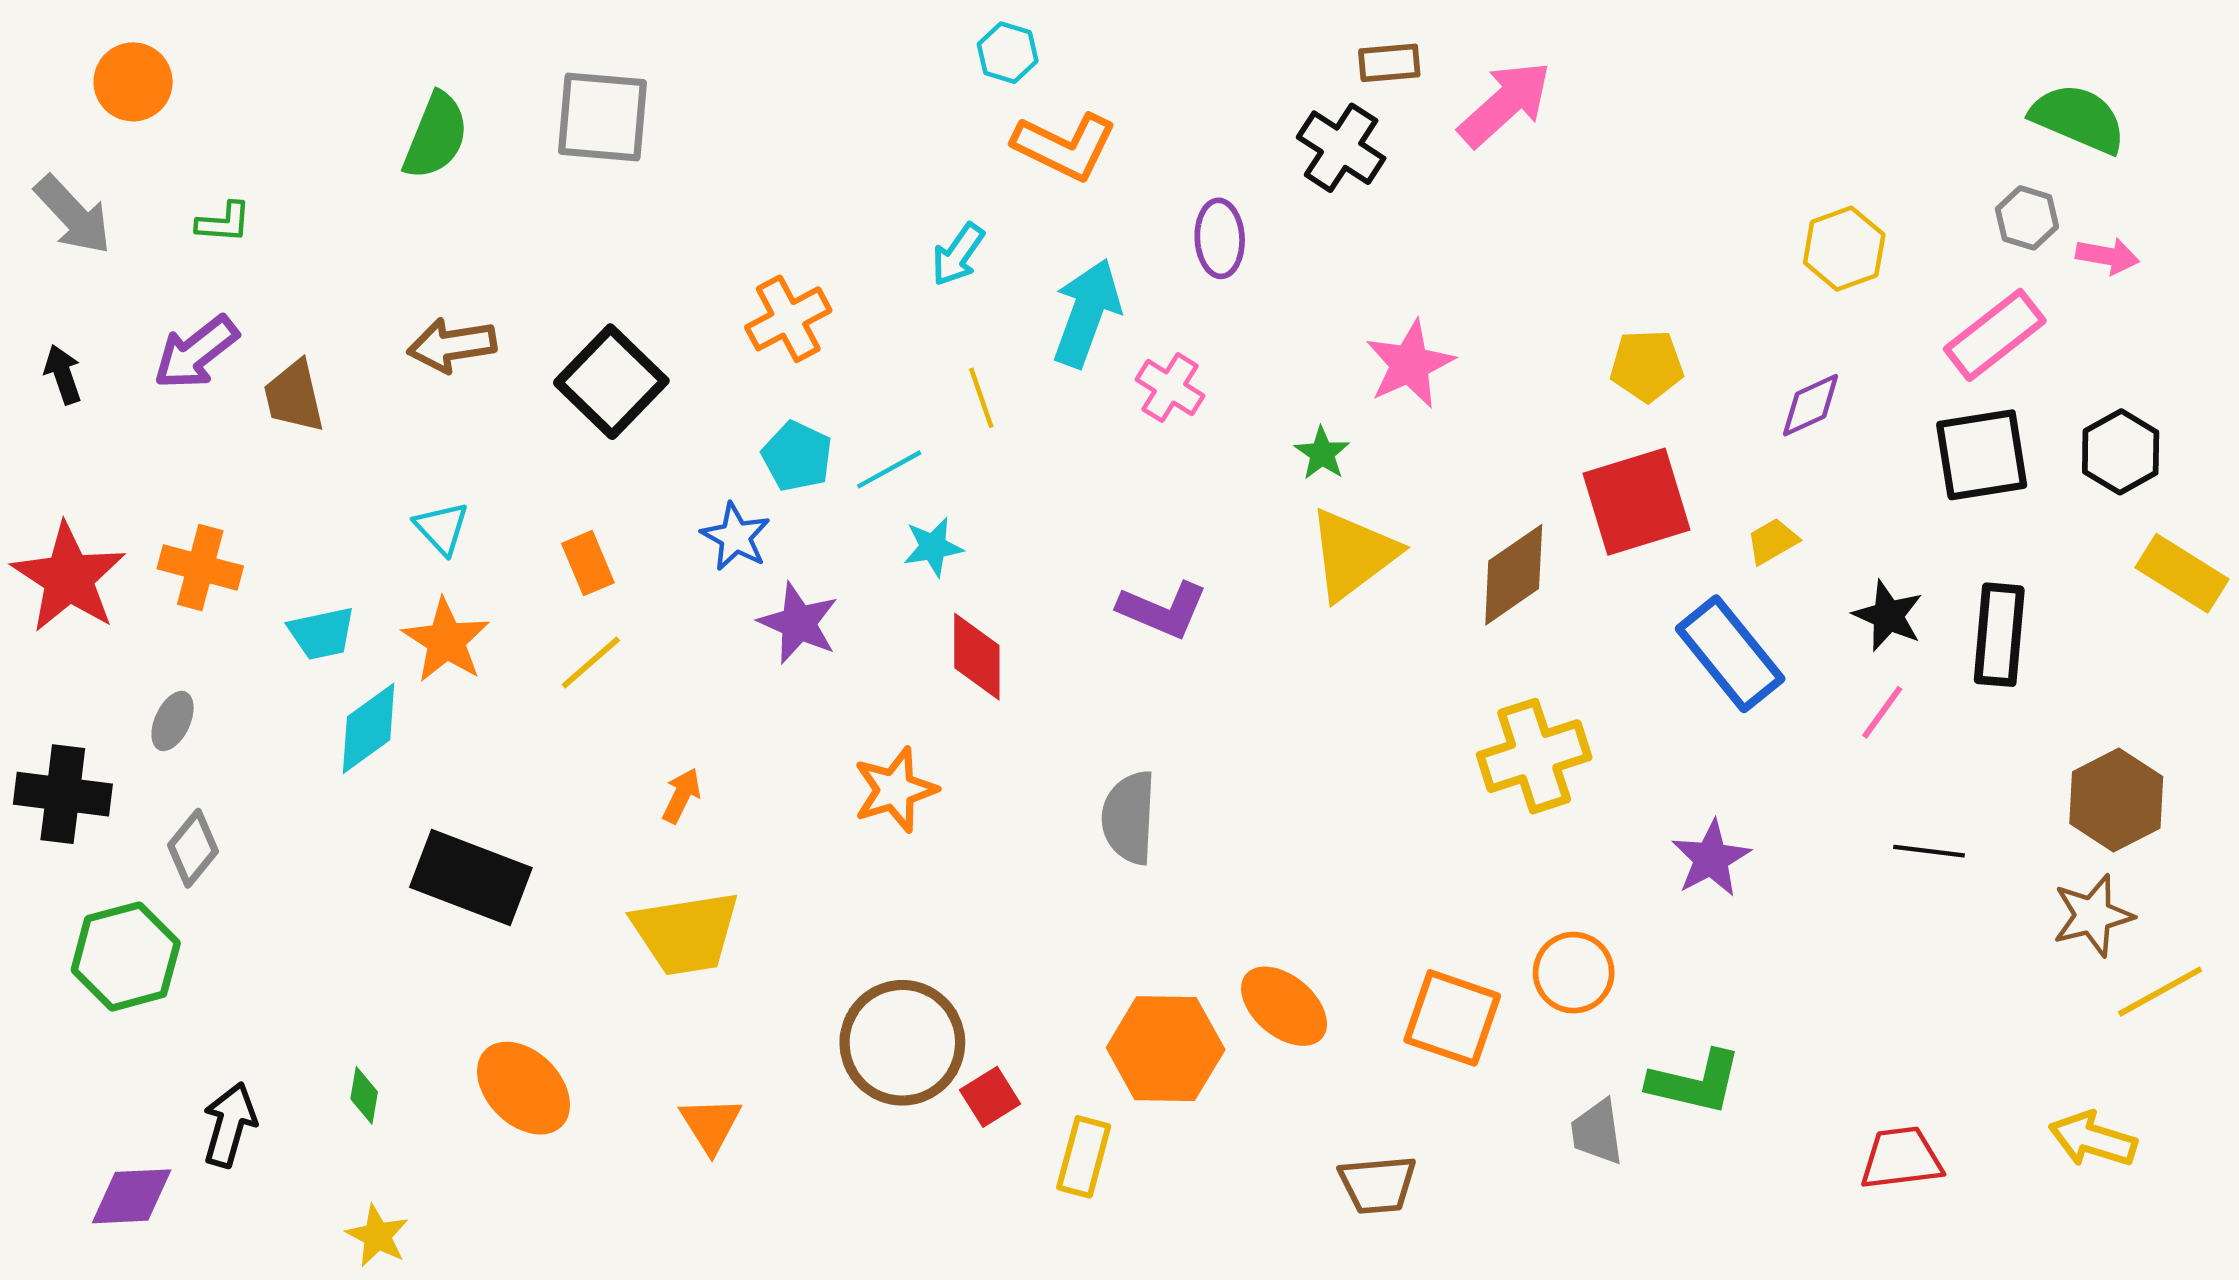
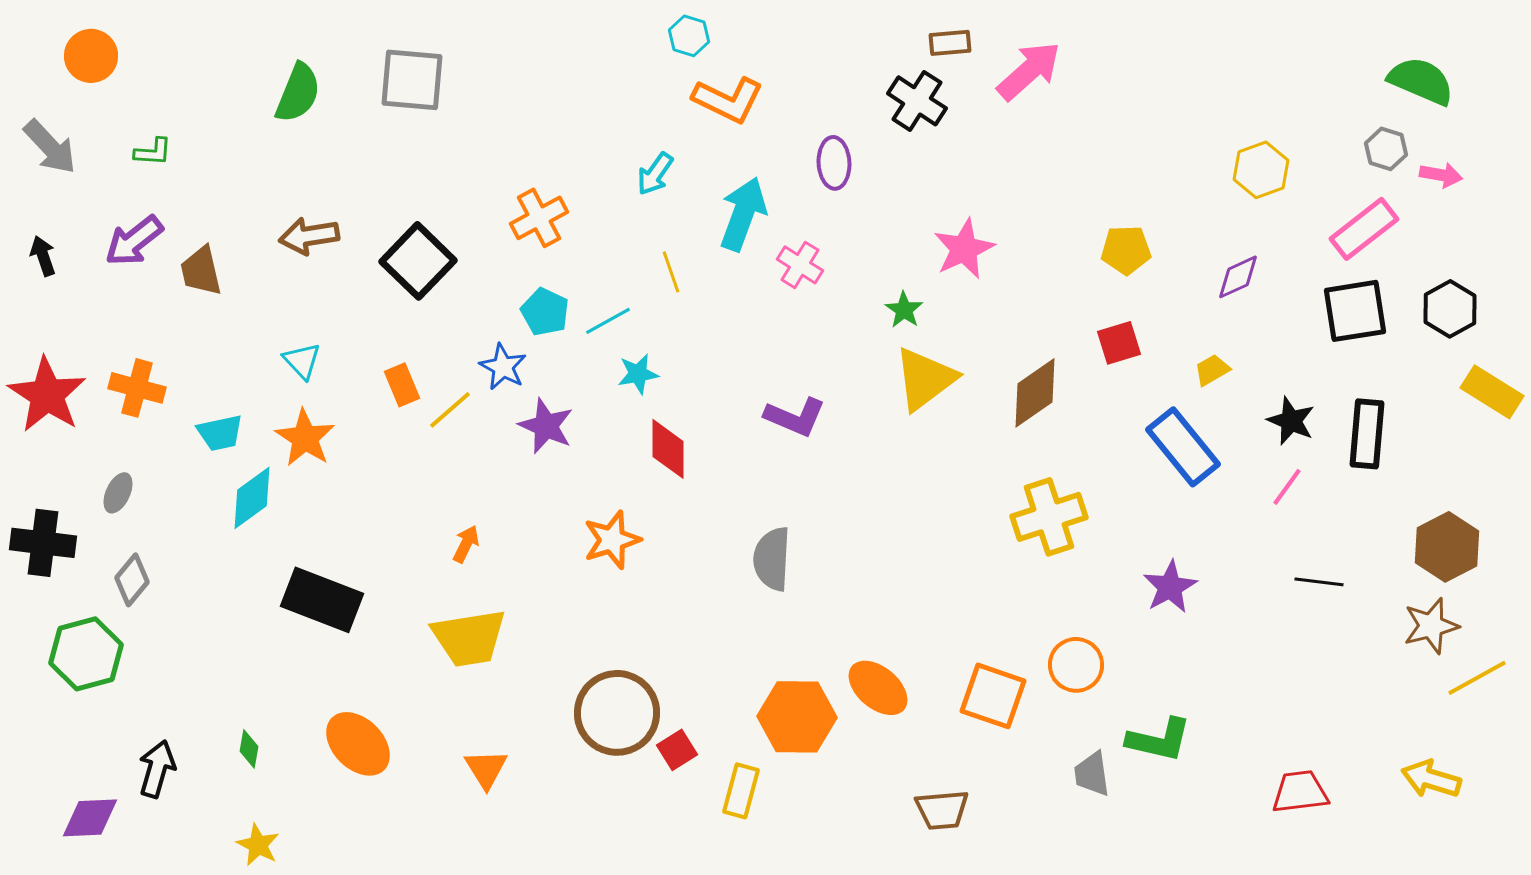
red square: (1636, 502) -> (1119, 343), size x0.6
yellow line: (591, 663) -> (450, 410), moved

